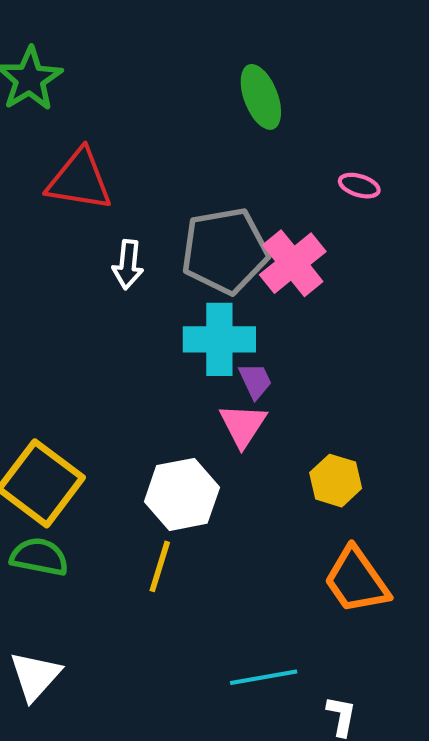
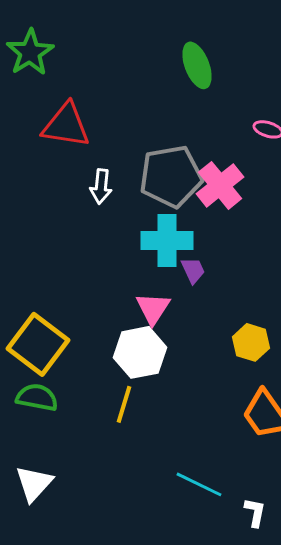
pink triangle: (243, 425) -> (153, 308), moved
cyan line: (264, 677) -> (199, 484), turned 36

